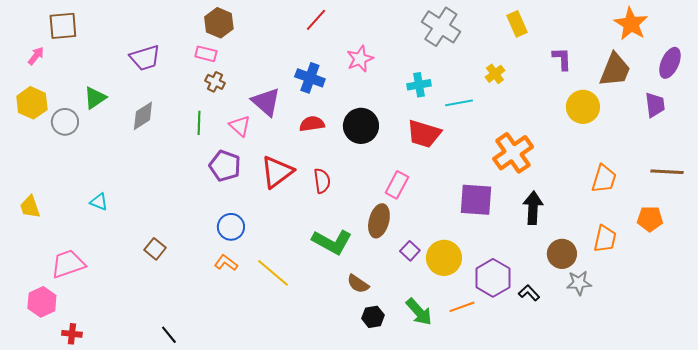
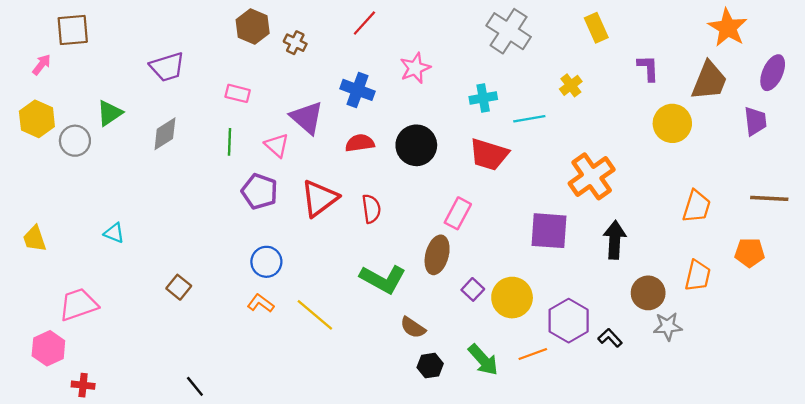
pink rectangle: (206, 54) -> (238, 93), moved
brown cross: (215, 82) -> (295, 43), moved

